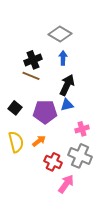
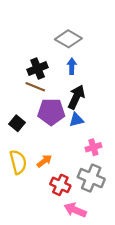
purple pentagon: (45, 112) -> (51, 112), moved
pink arrow: (66, 184) -> (75, 210), turned -102

